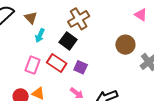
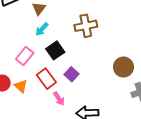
black square: (68, 41) -> (55, 50), moved
red rectangle: (57, 63) -> (46, 79), moved

